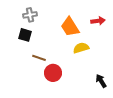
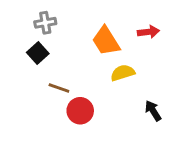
black square: (25, 35) -> (38, 53), turned 32
black arrow: (101, 81) -> (153, 111), moved

